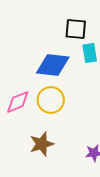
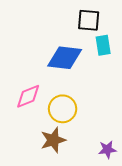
yellow circle: (51, 100) -> (63, 109), moved

